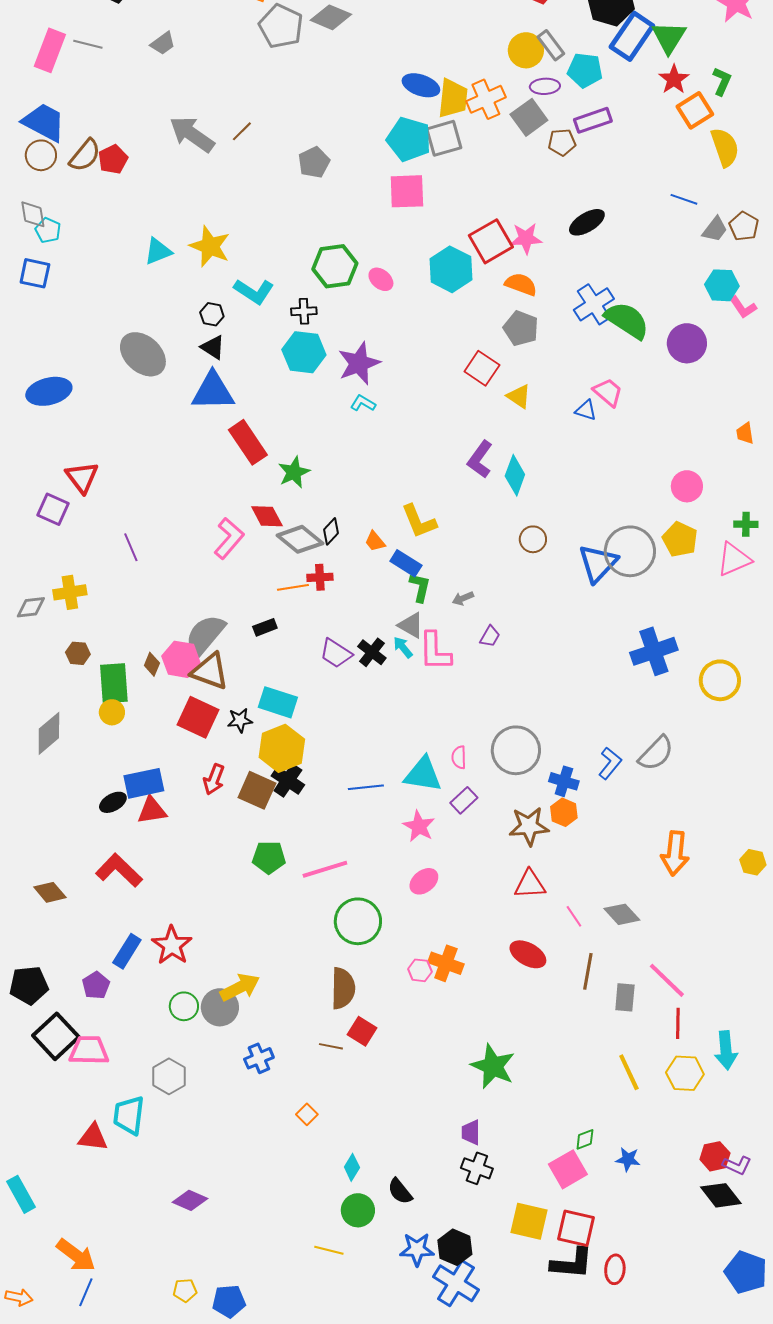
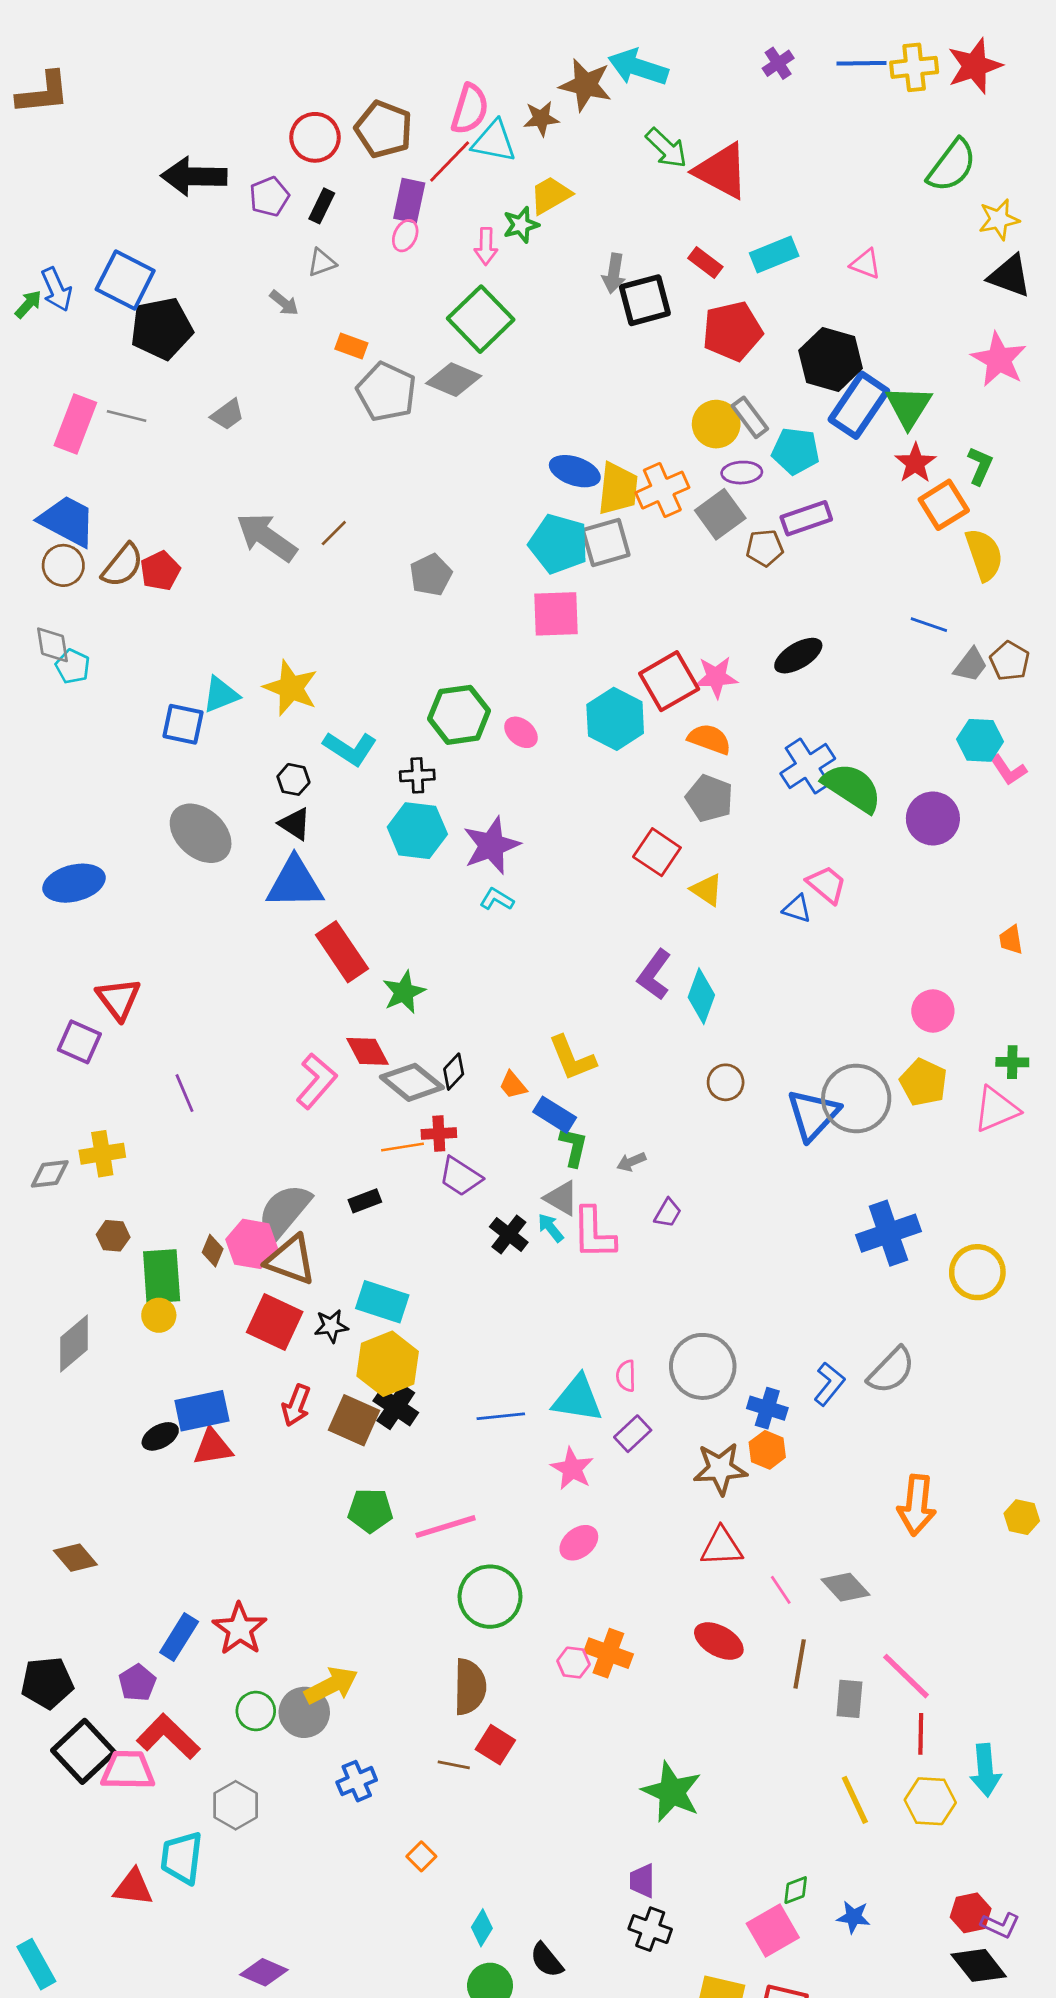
blue square: (35, 273) -> (183, 724), moved
purple trapezoid: (336, 653) -> (460, 1177), moved
red L-shape: (119, 870) -> (168, 1737), moved

